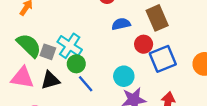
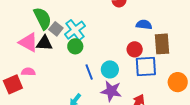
brown rectangle: (157, 18) -> (162, 44), moved
blue semicircle: (121, 24) -> (144, 25), moved
black triangle: (50, 80) -> (44, 43), moved
blue line: (86, 84) -> (89, 72), moved

